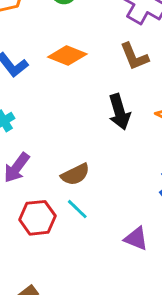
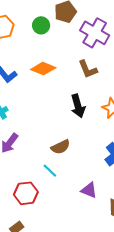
brown semicircle: (75, 174) -> (61, 147), moved
red hexagon: (37, 218) -> (26, 193), moved

